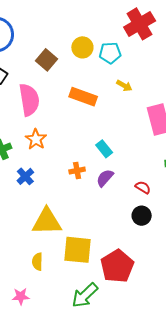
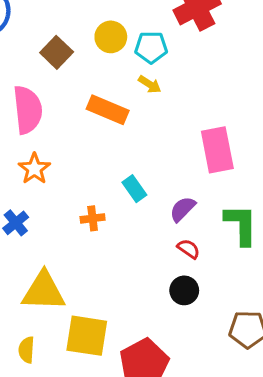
yellow arrow: (124, 86) -> (150, 84), moved
purple semicircle: (105, 178) -> (183, 209), moved

